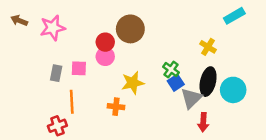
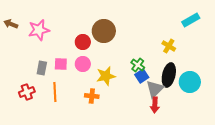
pink circle: (105, 56) -> (83, 64), moved
red arrow: (203, 122) -> (155, 105), moved
red cross: (57, 126) -> (27, 92), moved

